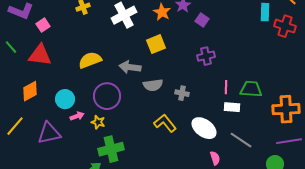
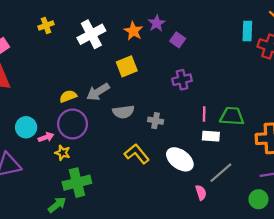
yellow semicircle: (90, 60) -> (68, 96), moved, size x0.7
gray arrow: (130, 67) -> (98, 92), turned -40
pink arrow: (77, 116) -> (46, 137), moved
gray line: (241, 140) -> (221, 173), turned -75
pink semicircle: (215, 158) -> (201, 193), moved

